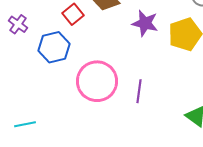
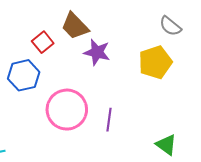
purple star: (145, 23) -> (97, 52), moved

